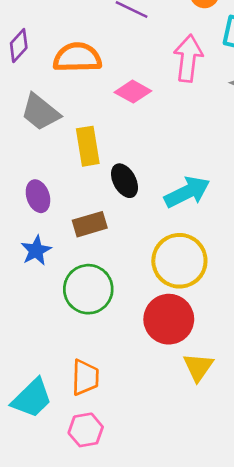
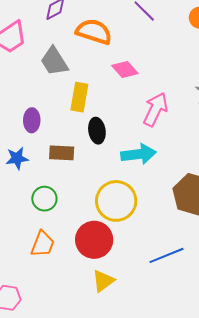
pink arrow: (188, 58) -> (155, 109), moved
green circle: (88, 289) -> (44, 199), size x0.7
orange trapezoid: (85, 377) -> (43, 244), moved

